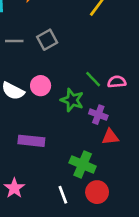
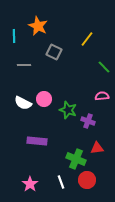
gray square: (47, 40) -> (54, 52), moved, turned -35
green line: (93, 79) -> (104, 67), moved
red triangle: (110, 137) -> (97, 148), moved
pink star: (14, 188) -> (30, 184), moved

